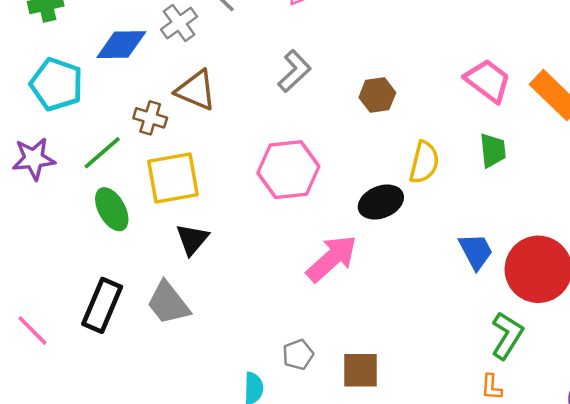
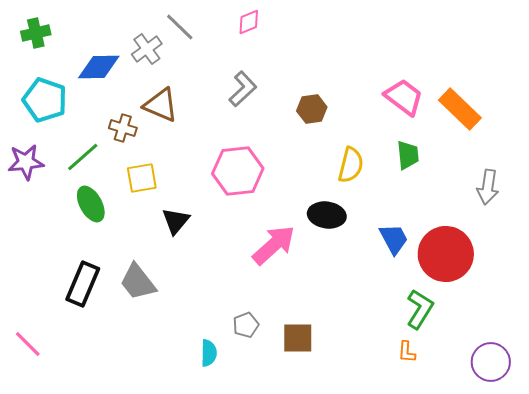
yellow square: (173, 178) -> (142, 178), size x0.7
black ellipse: (381, 202) -> (327, 215), moved, turned 30
black triangle: (192, 239) -> (176, 221), moved
pink line: (32, 331) -> (28, 344), moved

